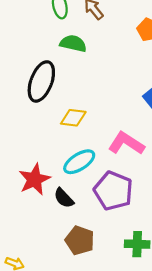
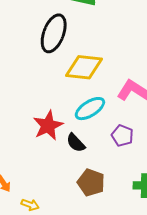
yellow diamond: (73, 118) -> (84, 67), size x1.5
purple pentagon: (113, 191) -> (122, 136), size x0.6

